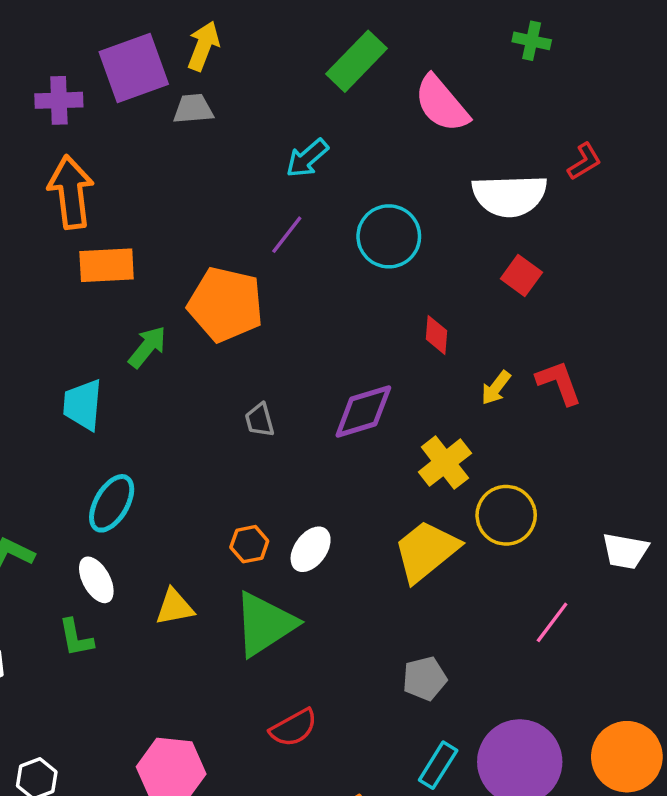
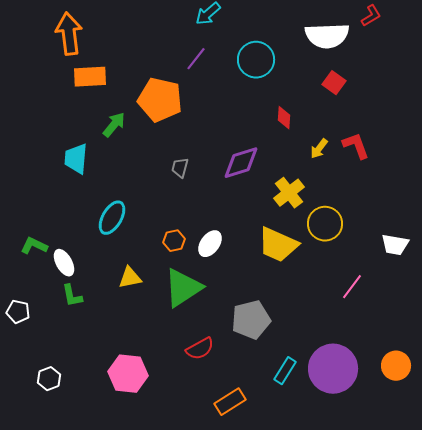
gray trapezoid: (260, 420) -> (180, 168), turned 30
cyan ellipse: (112, 503) -> (112, 218), moved
yellow trapezoid: (426, 551) -> (278, 245), turned -117
white ellipse: (96, 580) -> (64, 263), moved
gray pentagon: (425, 678) -> (251, 320), moved, size x1.5
orange circle: (627, 757) -> (396, 366), size x0.7

